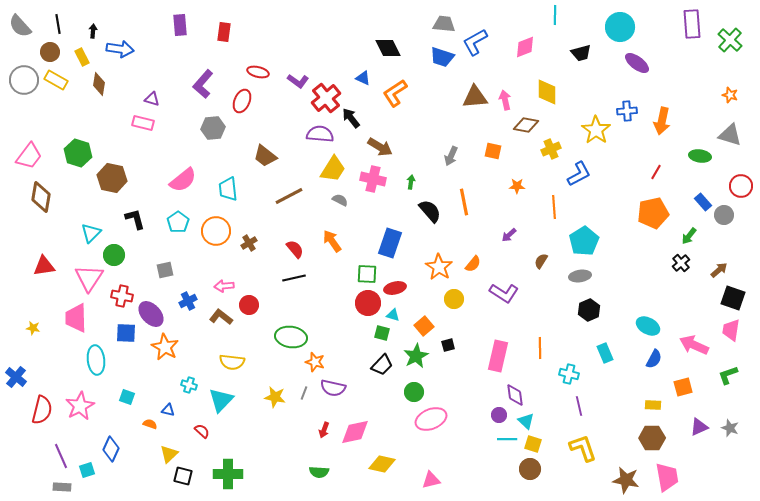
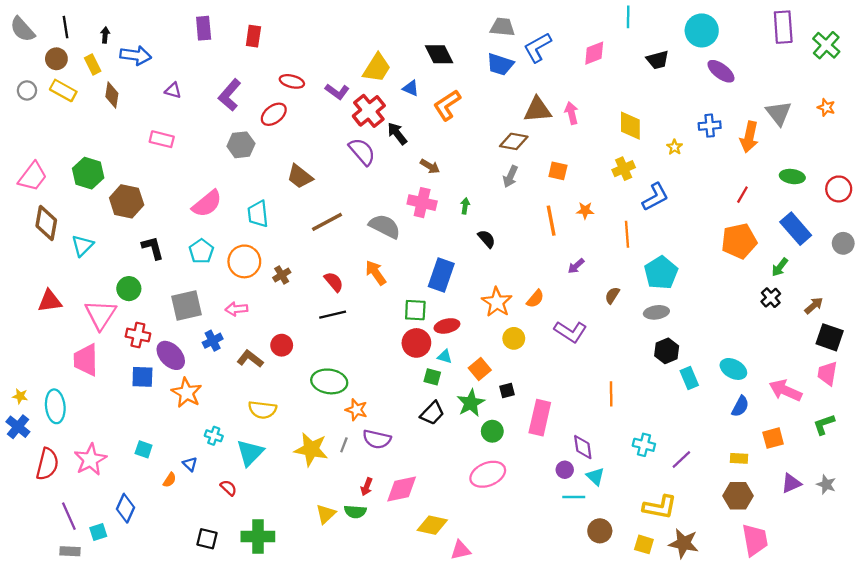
gray circle: (24, 80) -> (27, 90), size x0.6
yellow diamond: (547, 92) -> (630, 126), moved
purple triangle: (152, 99) -> (173, 90), moved
red ellipse: (242, 101) -> (274, 114), turned 30
brown diamond: (526, 125) -> (514, 141), moved
yellow star: (596, 130) -> (675, 147), size x0.5
purple semicircle: (320, 134) -> (362, 152), turned 44
gray triangle: (730, 135) -> (779, 113), moved, turned 35
brown arrow: (380, 147) -> (430, 166), size x0.7
yellow trapezoid: (333, 169) -> (377, 68), moved
red circle: (741, 186) -> (839, 189), moved
gray semicircle: (340, 200) -> (385, 226), size x1.8
orange line: (464, 202) -> (551, 221), moved
blue rectangle: (703, 202) -> (796, 229), size x1.6
black semicircle: (430, 211) -> (487, 239), size x0.7
gray circle: (724, 215) -> (843, 243), moved
cyan triangle: (91, 233) -> (82, 246), moved
gray square: (165, 270) -> (187, 306), size x1.6
pink arrow: (224, 286) -> (236, 309), moved
yellow star: (33, 328) -> (20, 396), moved
cyan rectangle: (605, 353) -> (689, 378), moved
pink rectangle: (498, 356) -> (540, 418), moved
cyan ellipse: (96, 360) -> (55, 406), moved
cyan cross: (569, 374) -> (644, 445), moved
green circle: (414, 392) -> (492, 431), moved
yellow star: (275, 397) -> (311, 449), size x1.4
purple line: (579, 406) -> (681, 460), moved, turned 60
blue triangle: (168, 410) -> (190, 464), turned 32
orange semicircle: (150, 424) -> (170, 480), turned 104
yellow square: (533, 444) -> (644, 544), moved
yellow L-shape: (583, 448) -> (660, 507), turned 120
yellow triangle: (169, 454) -> (326, 514), moved
green semicircle: (319, 472) -> (355, 512), moved
pink triangle: (431, 480) -> (461, 550), moved
brown star: (626, 480) -> (684, 543), moved

